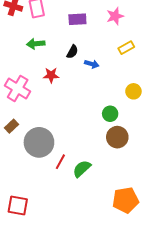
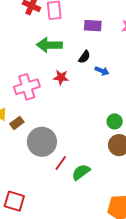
green arrow: (36, 44) -> (49, 45), size x1.4
pink cross: (18, 88) -> (27, 87), turned 35

